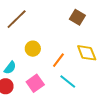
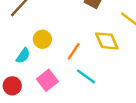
cyan semicircle: (10, 68) -> (23, 56), moved

